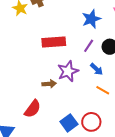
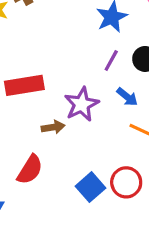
red rectangle: (54, 42) -> (24, 85), moved

